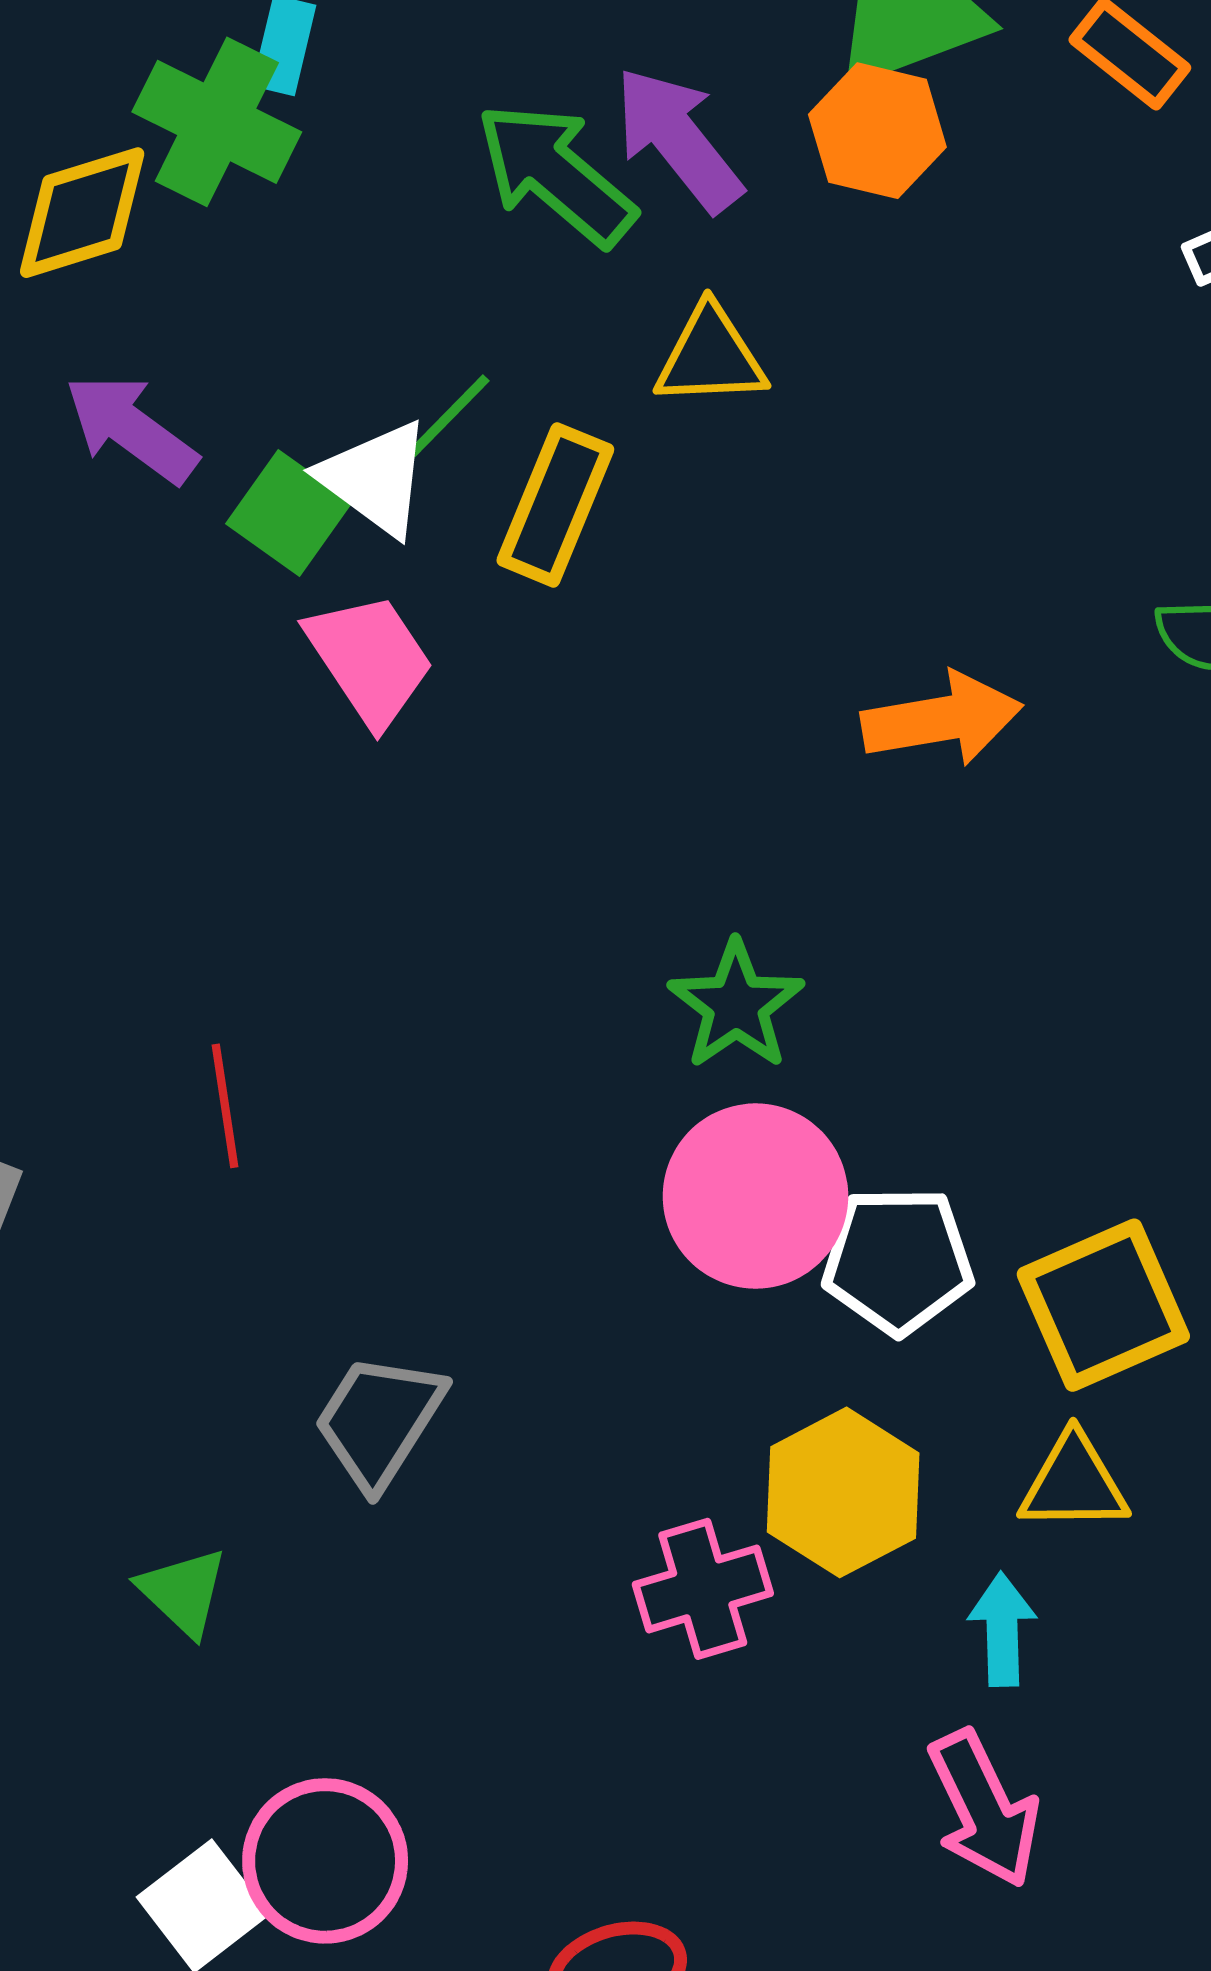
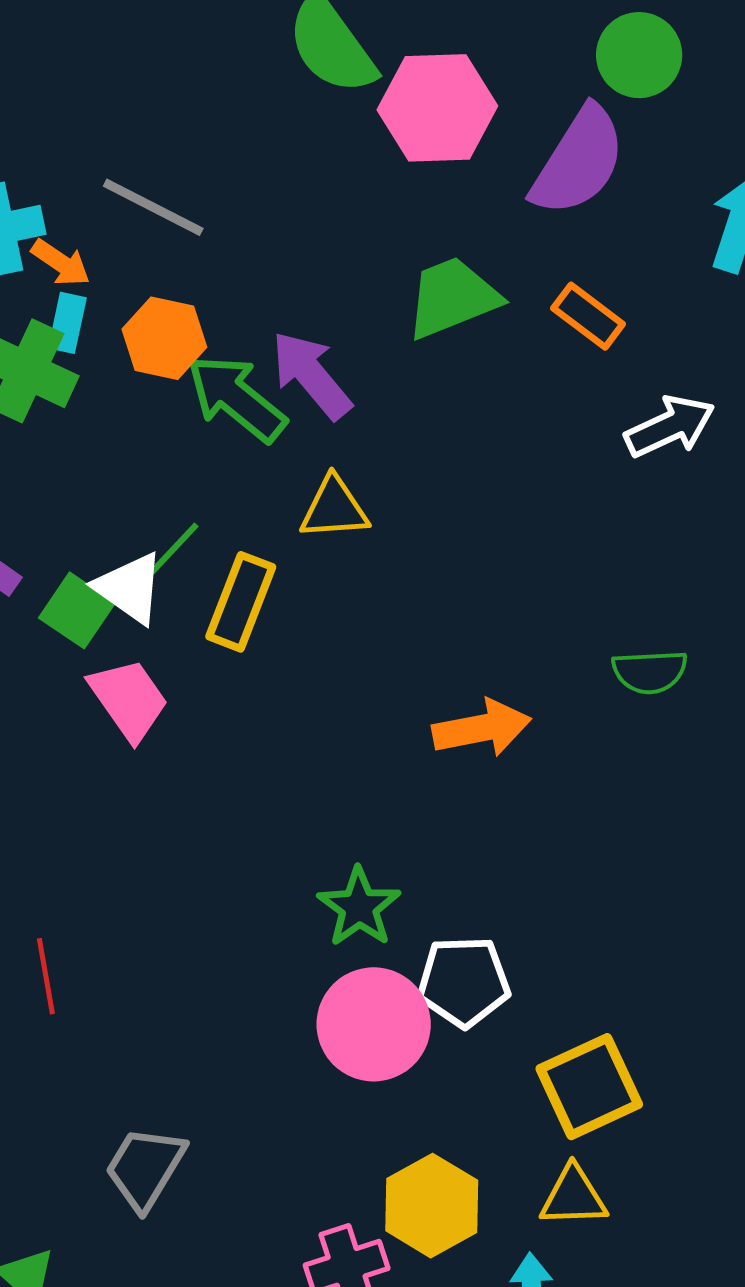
orange hexagon: (877, 131) -> (164, 338), moved
white pentagon: (898, 1260) -> (464, 982), moved

